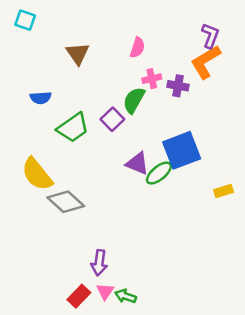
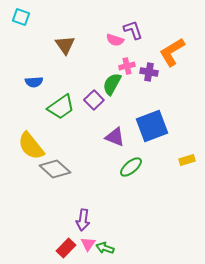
purple L-shape: (210, 36) -> (133, 30), moved, turned -40
pink semicircle: (137, 48) -> (115, 40), turned 90
green ellipse: (159, 173) -> (131, 167), moved

